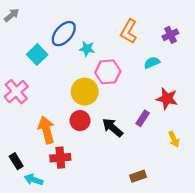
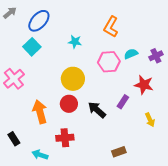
blue ellipse: (64, 34) -> (39, 21), moved
purple cross: (170, 35) -> (156, 56), moved
pink hexagon: (108, 72) -> (109, 62), moved
red cross: (60, 158) -> (65, 138), moved
cyan arrow: (34, 180) -> (40, 155), moved

